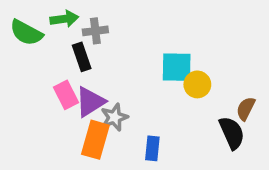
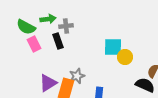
pink rectangle: (66, 95) -> (34, 44), moved
purple triangle: (90, 102) -> (48, 83), moved
black semicircle: (232, 133) -> (145, 85), turned -42

